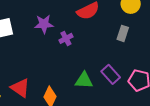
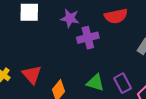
purple cross: (66, 38) -> (88, 38), size x1.5

